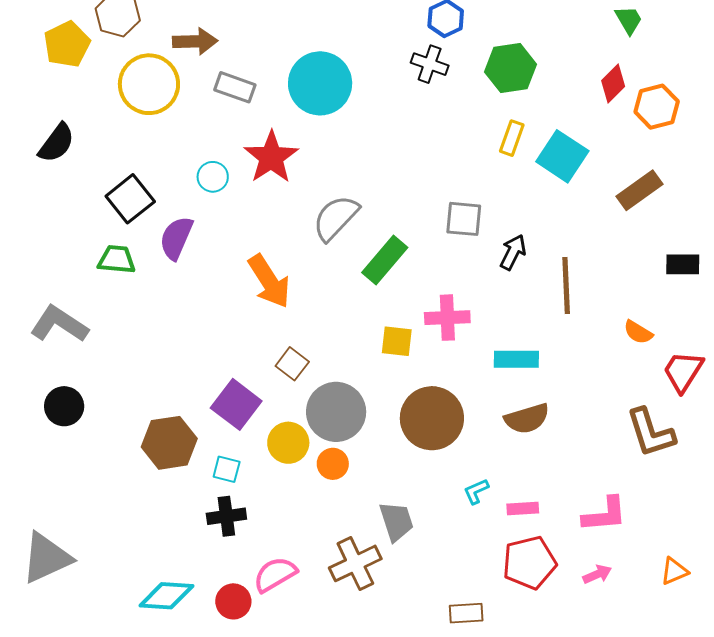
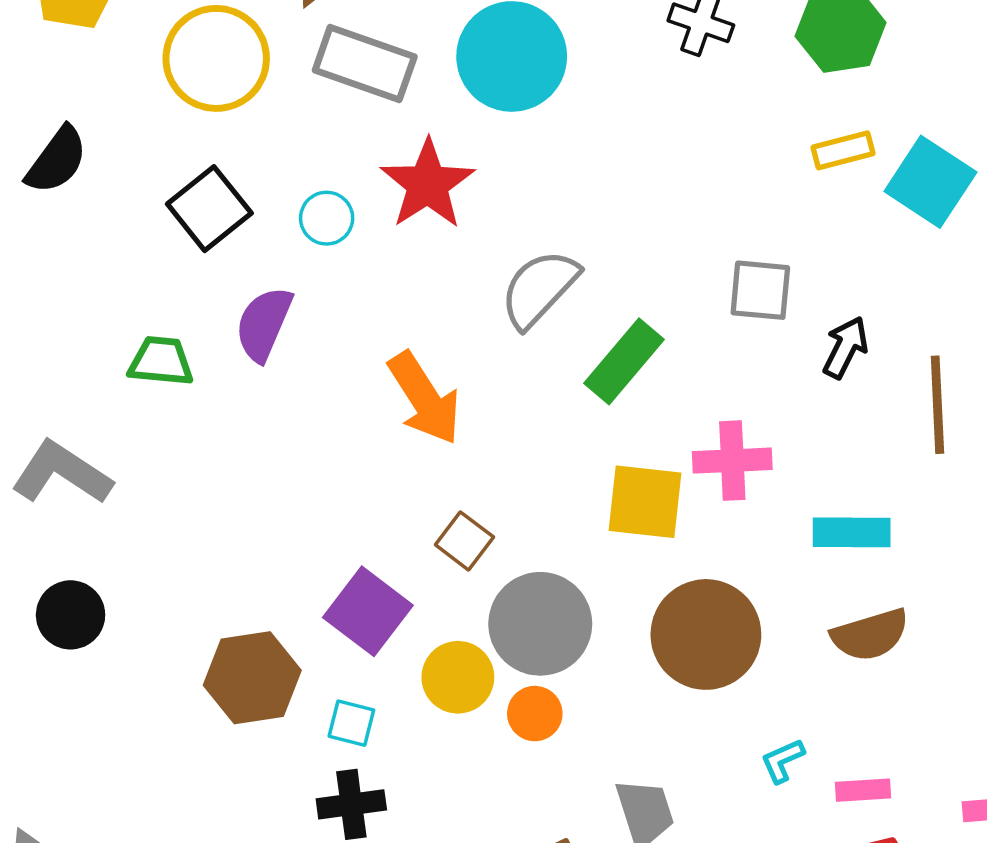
gray rectangle: (235, 87) -> (365, 64), size x1.4
yellow rectangle: (512, 138) -> (843, 150), turned 56
black square: (130, 199) -> (209, 209), moved
yellow square: (397, 341) -> (645, 502), size x1.4

